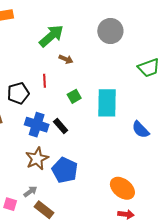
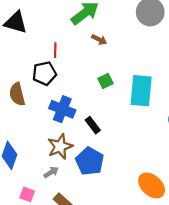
red line: (44, 81) -> (55, 50), moved
black rectangle: (61, 126) -> (93, 125), moved
gray arrow: (30, 191) -> (51, 172), moved

